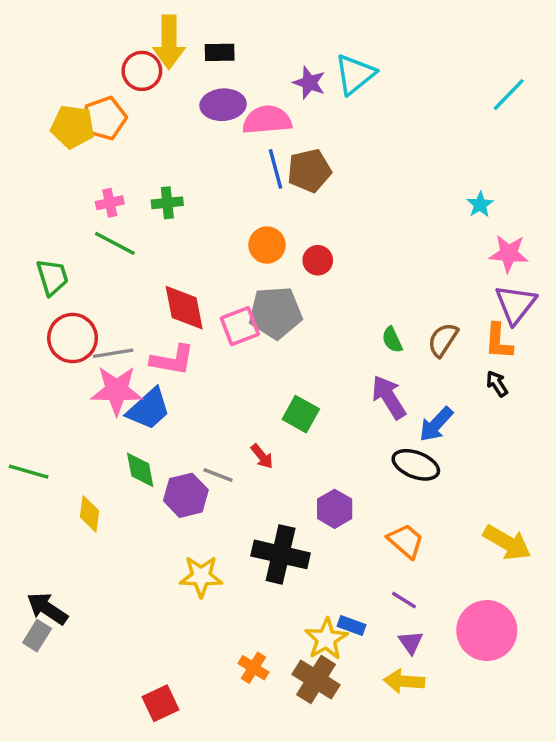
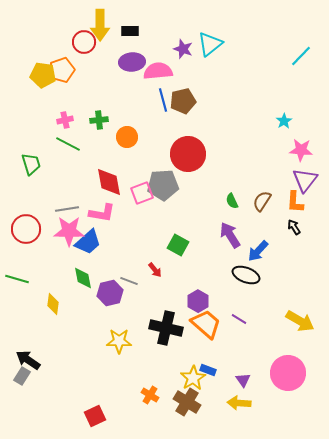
orange circle: (267, 245) -> (127, 137), moved
red circle: (318, 260) -> (188, 154), size x2.0
red circle: (73, 338) -> (26, 229), moved
orange trapezoid: (406, 541) -> (206, 324), moved, size x1.4
purple line: (404, 600) -> (239, 319), moved

